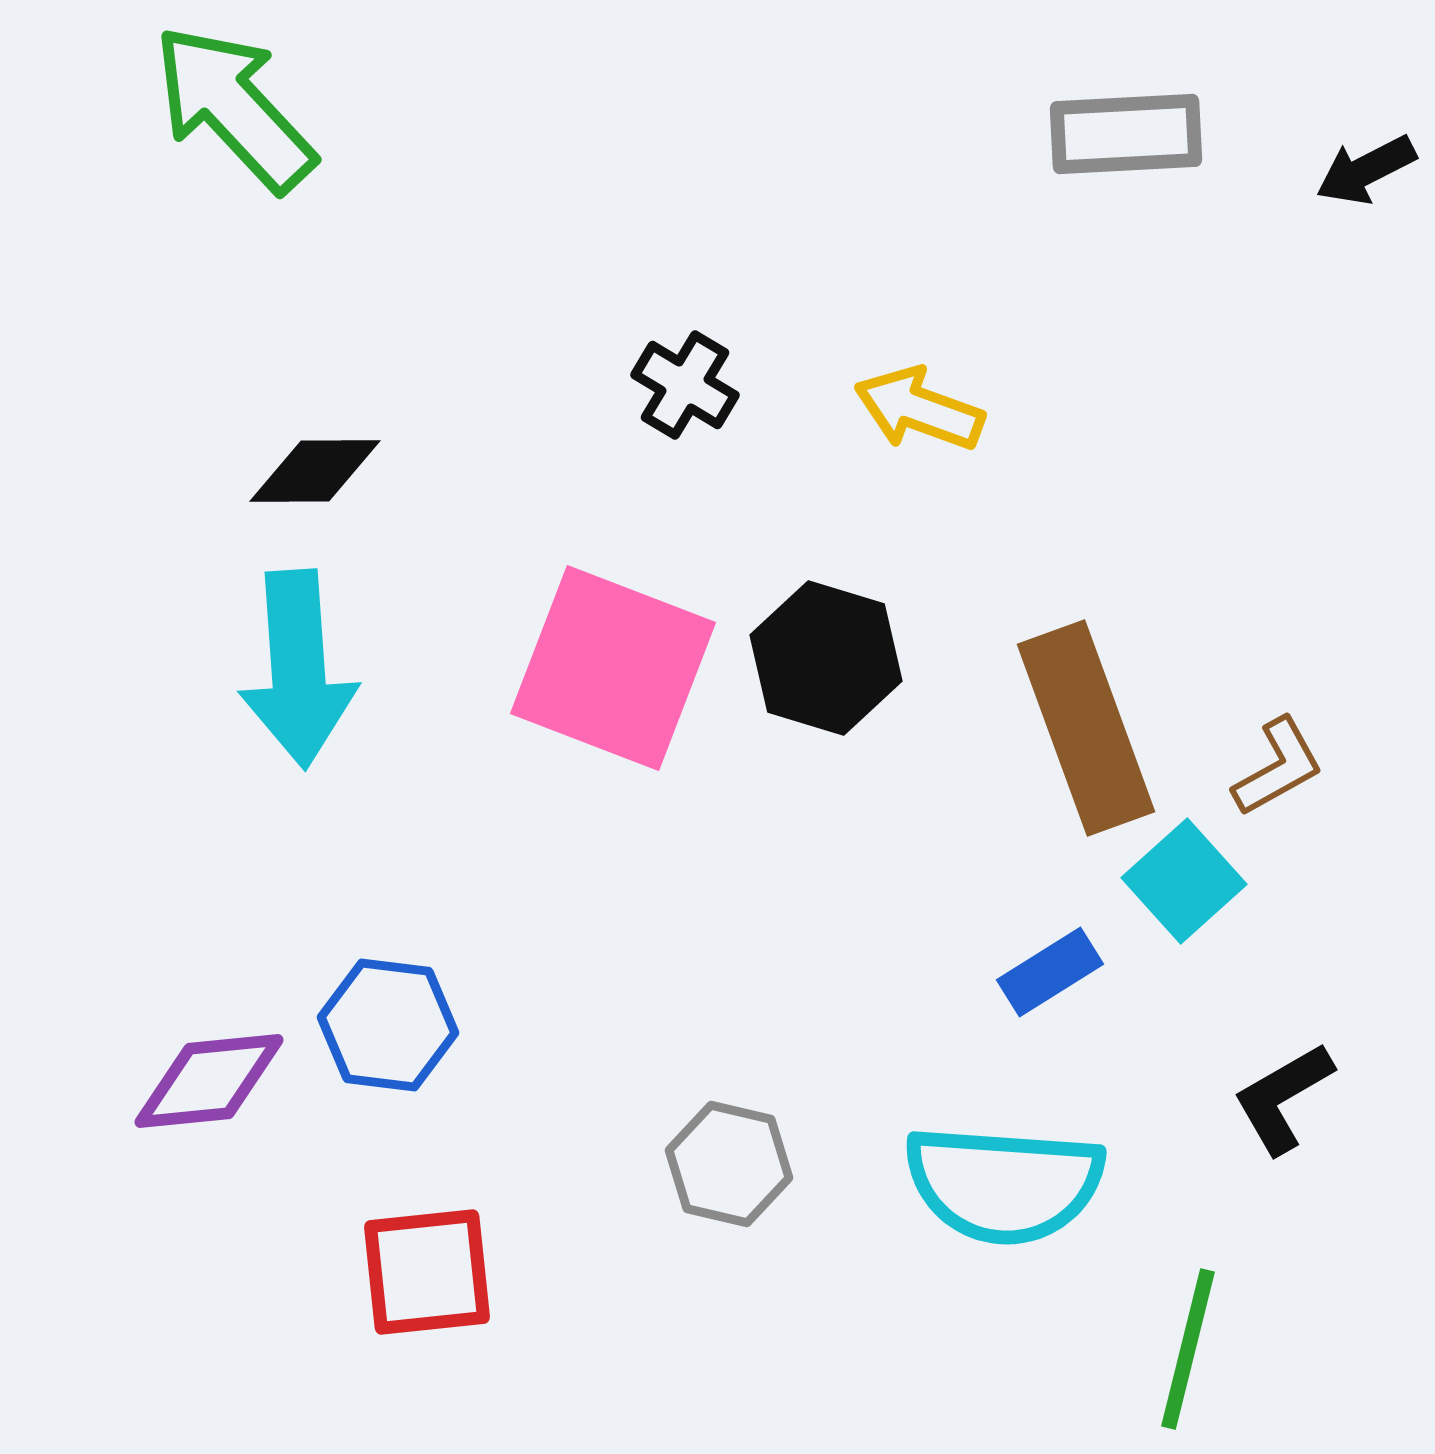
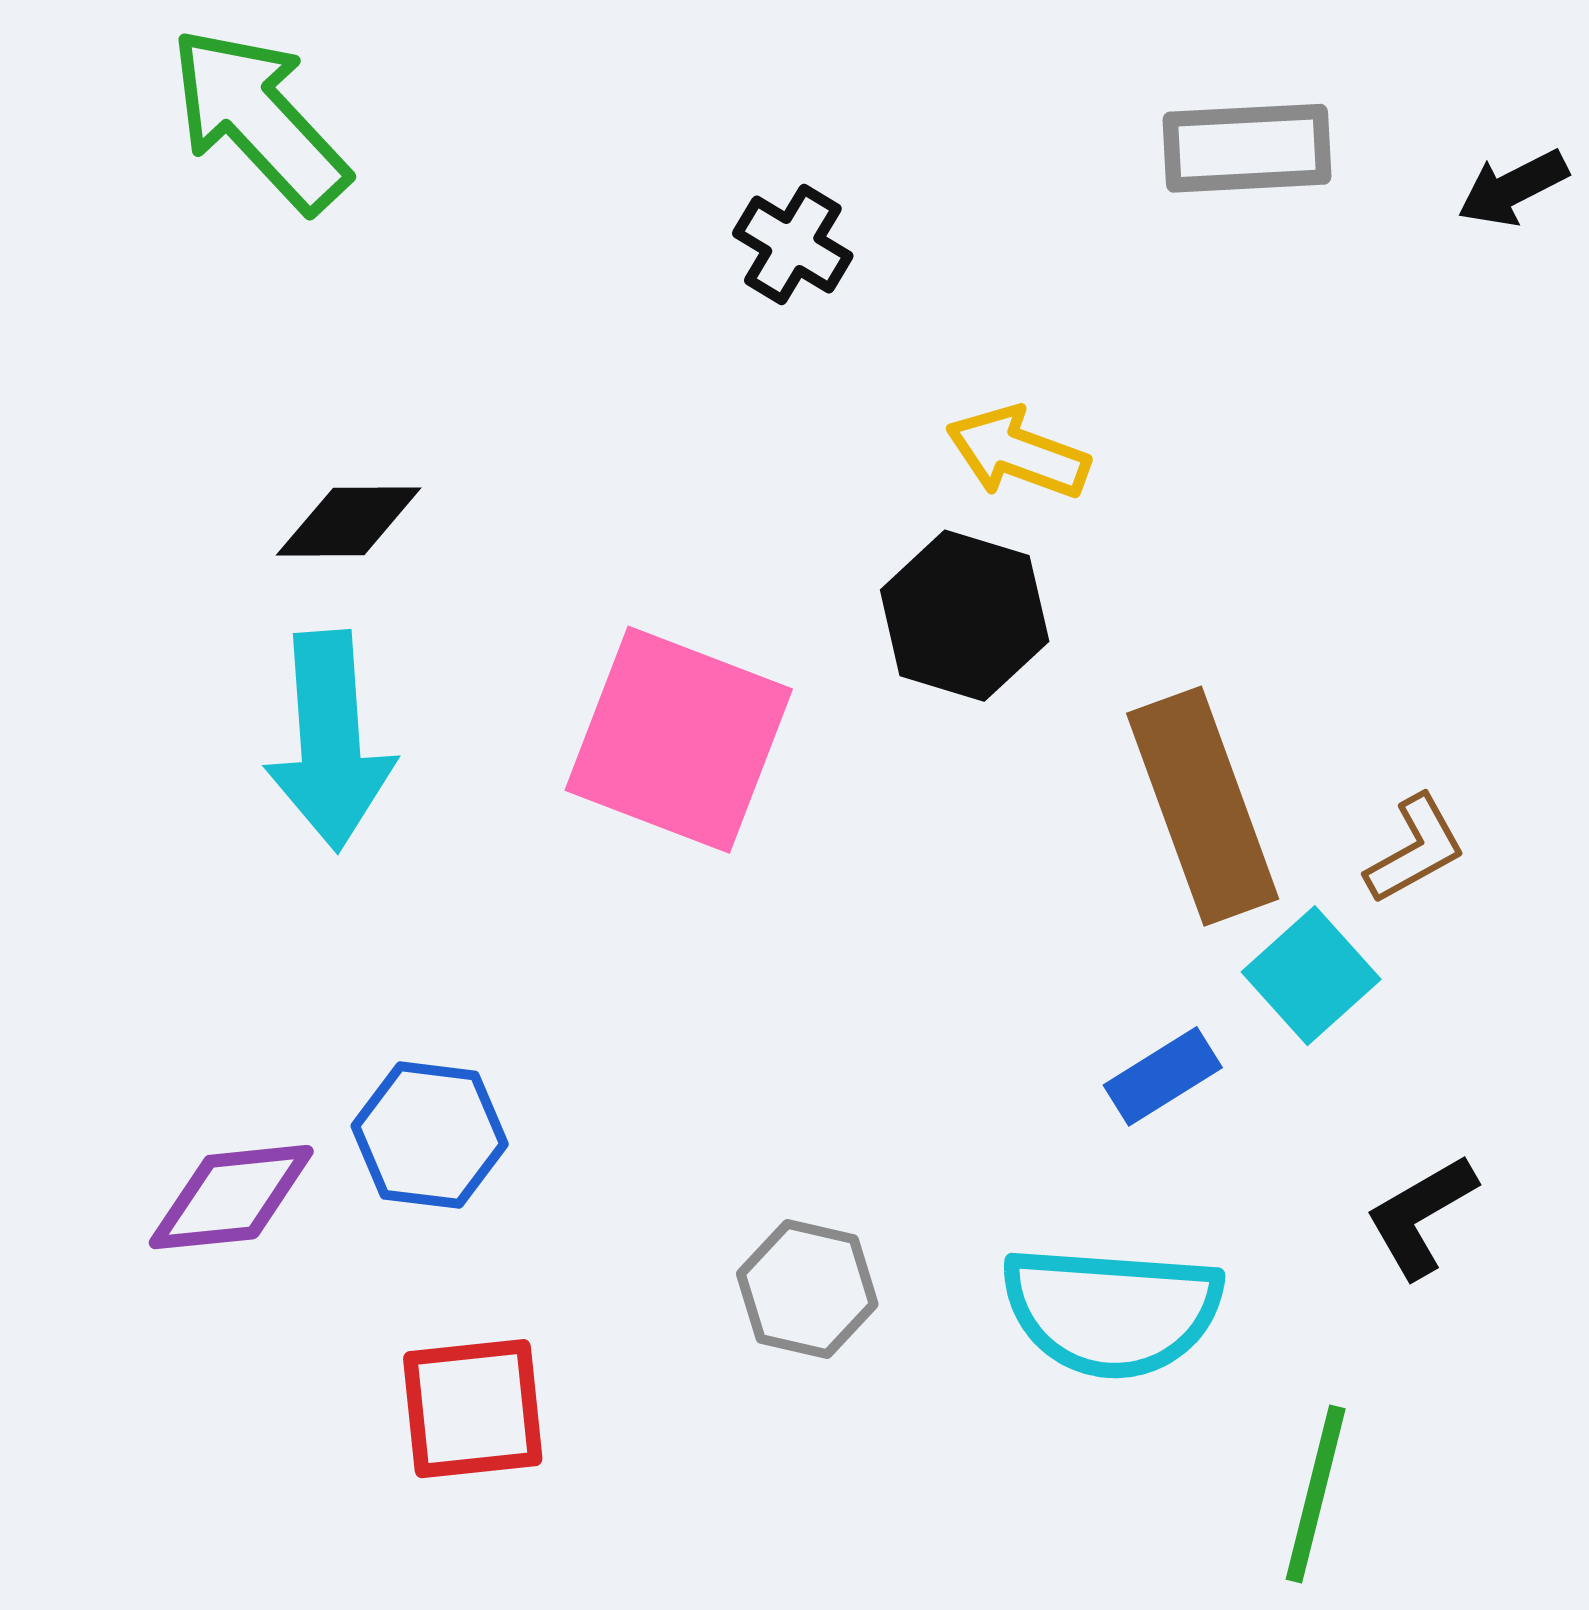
black cross: (685, 385) -> (793, 245), moved
black hexagon: (826, 658) -> (965, 616), moved

